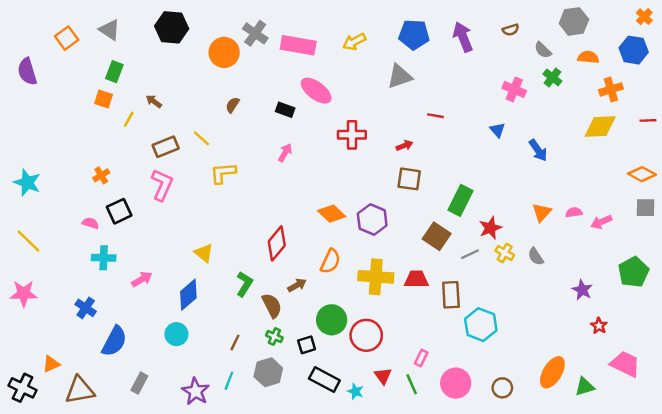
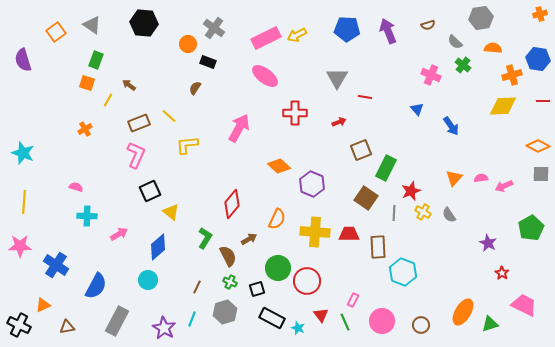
orange cross: (644, 17) -> (540, 14), turned 32
pink rectangle: (298, 45) -> (266, 38), moved, turned -36
blue hexagon: (634, 50) -> (538, 59), moved
orange circle: (224, 52) -> (188, 44), size x0.7
gray triangle: (400, 76) -> (337, 78), moved, turned -40
black rectangle: (285, 110) -> (208, 62), moved
pink arrow: (285, 153) -> (239, 128), size x1.8
orange cross: (101, 175) -> (85, 129), moved
brown square: (409, 179) -> (361, 150), moved, turned -30
black square: (119, 211) -> (150, 191), moved
orange diamond: (332, 214) -> (279, 166), moved
yellow line: (28, 241) -> (24, 202), turned 50
gray line: (470, 254) -> (394, 213), turned -63
blue cross: (86, 308) -> (56, 265), moved, size x1.4
gray rectangle: (139, 383) -> (117, 321), size x1.6
brown triangle: (80, 390) -> (67, 327), size x0.6

